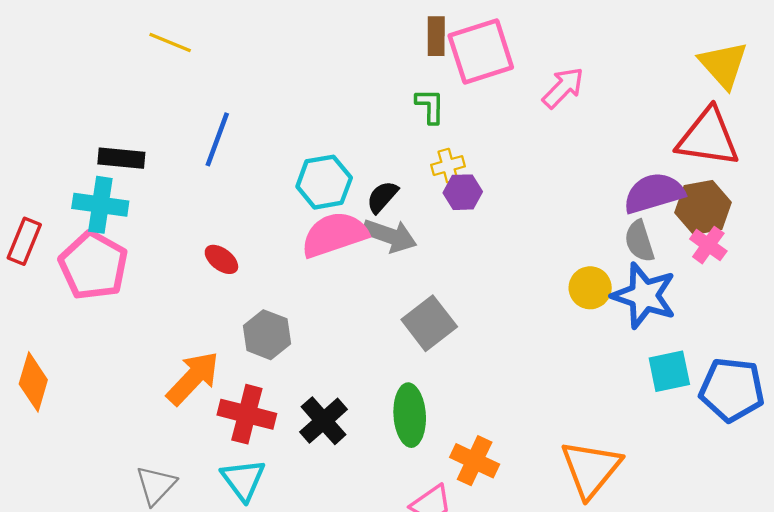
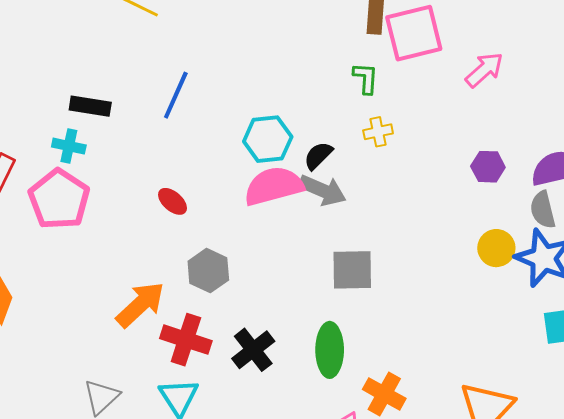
purple hexagon: (463, 192) -> (488, 167), moved
cyan cross: (100, 205) -> (69, 146), size x0.7
gray square: (429, 323) -> (352, 270), turned 33

